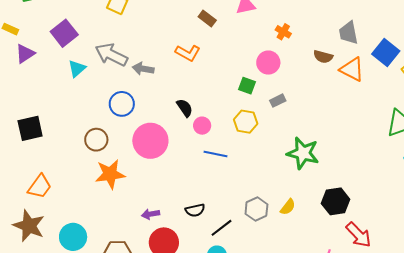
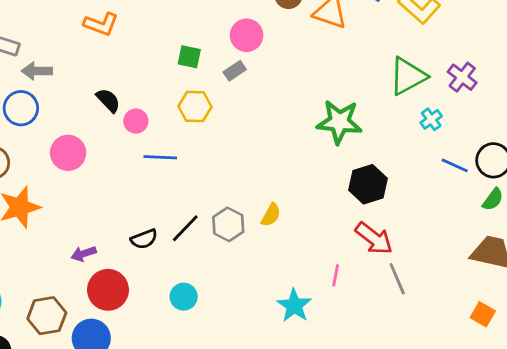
pink circle: (268, 63) -> (247, 35), moved
gray arrow: (143, 69) -> (37, 71), moved
pink circle: (150, 141) -> (68, 153), size x0.7
green star: (303, 153) -> (339, 122), moved
black hexagon: (336, 201) -> (368, 184), moved
black line: (222, 228) -> (185, 228), moved

